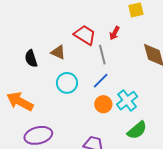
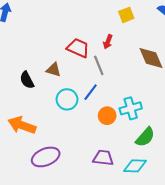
blue line: (101, 81) -> (91, 92), moved
cyan cross: (127, 101) -> (131, 108), turned 30

